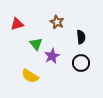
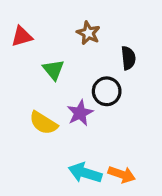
purple star: (52, 56) -> (80, 113), moved
black circle: (81, 63) -> (107, 91), moved

